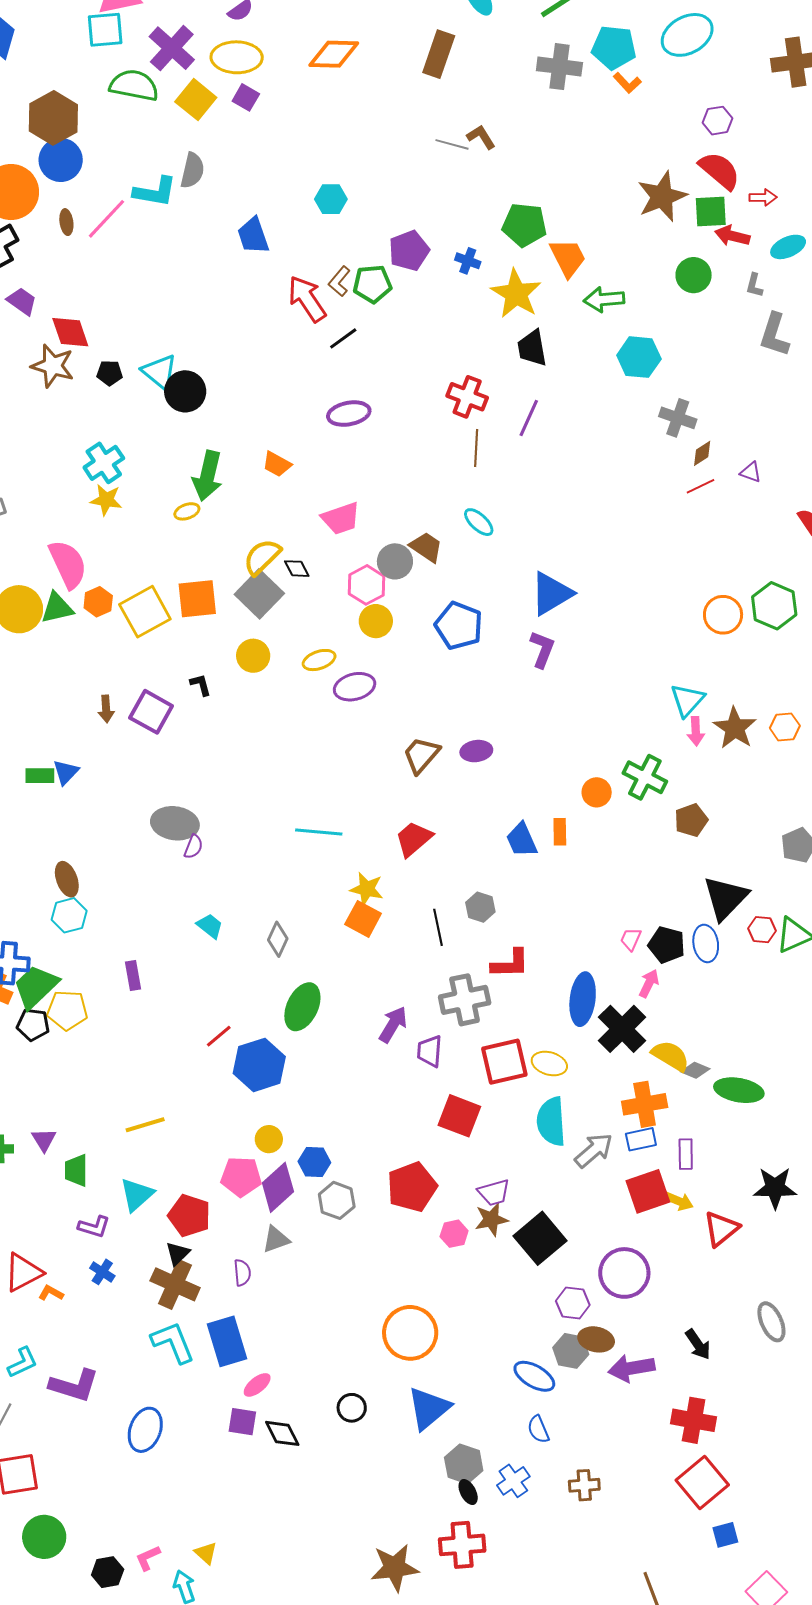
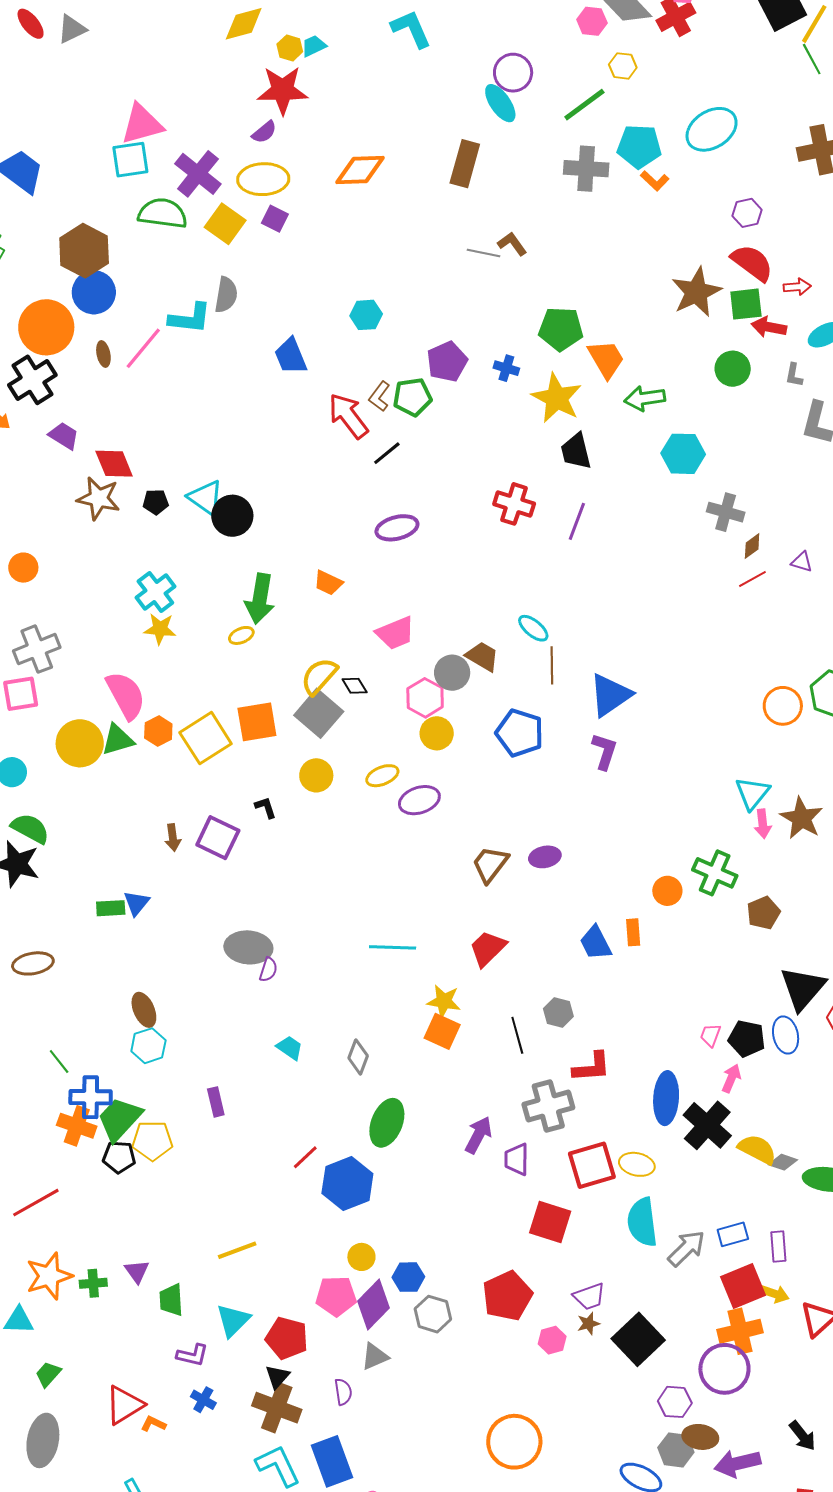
brown line: (476, 448) -> (552, 665), moved
orange cross: (645, 1104) -> (740, 1331), moved
brown star: (491, 1219) -> (588, 1324), size x0.7

